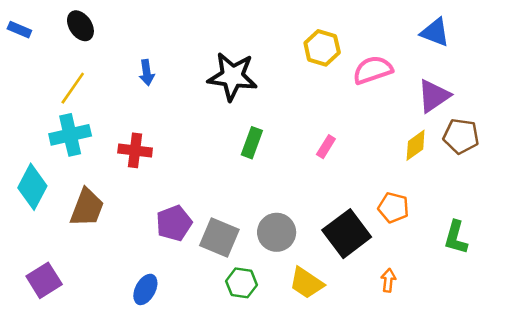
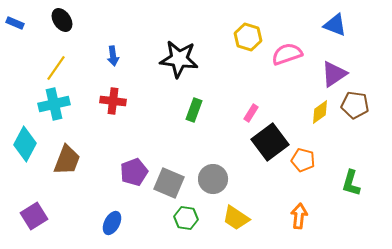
red cross: (135, 150) -> (113, 101), moved
black square: (347, 234) -> (270, 142), moved
orange arrow: (388, 280) -> (299, 216), size x1.4

